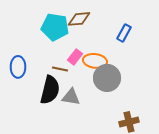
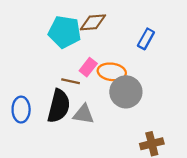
blue ellipse: (18, 67) -> (21, 110), moved

